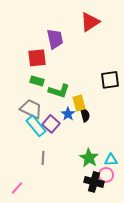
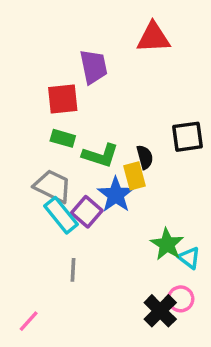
red triangle: (90, 22) -> (153, 38), turned 30
blue star: (68, 114) -> (116, 195), size x1.5
black semicircle: (85, 115) -> (145, 157), moved
green star: (89, 158) -> (167, 244), moved
cyan triangle: (111, 160) -> (189, 258), moved, turned 40
black cross: (94, 182) -> (160, 311), turned 30

